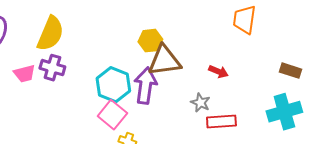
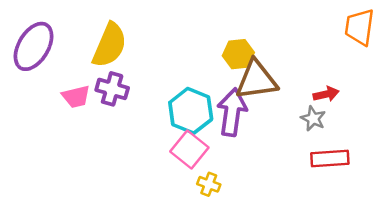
red arrow: (218, 72) -> (326, 94), turned -36
gray star: (200, 103) -> (313, 119), moved

